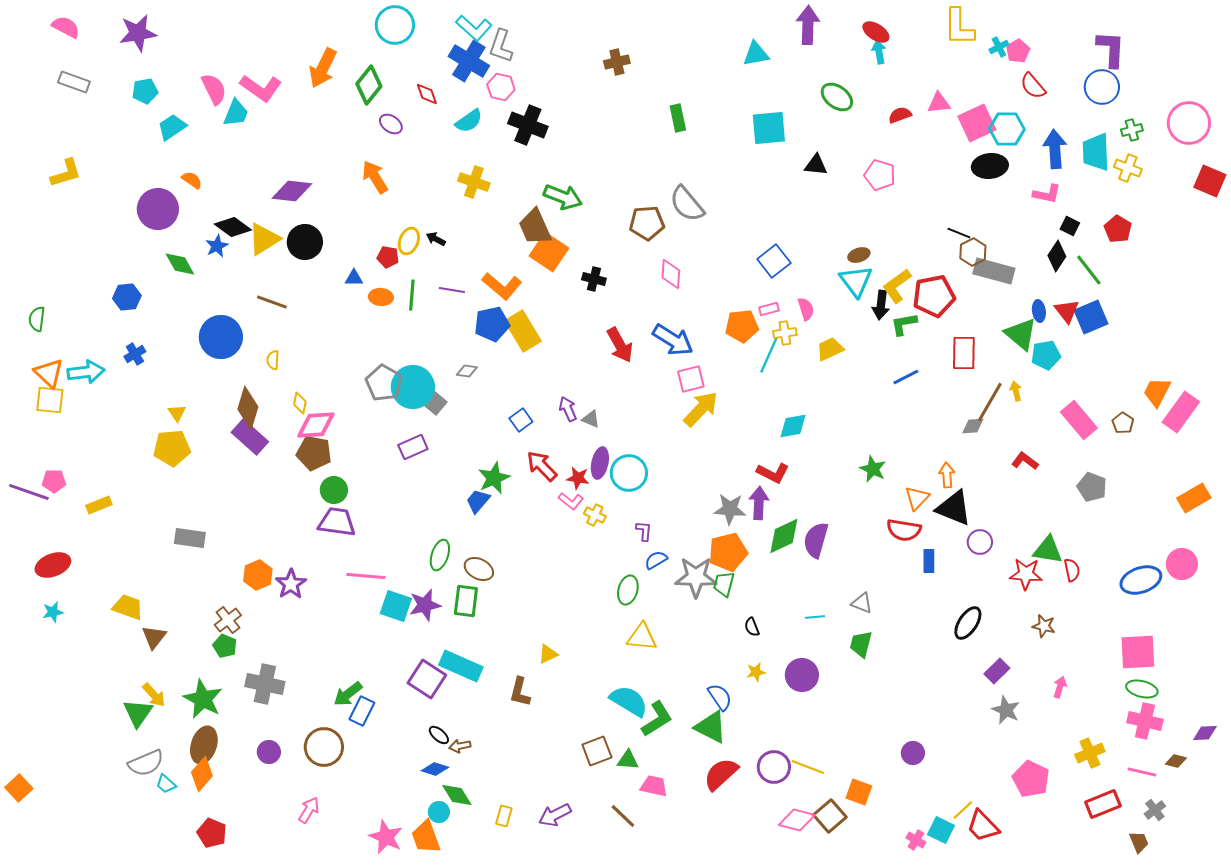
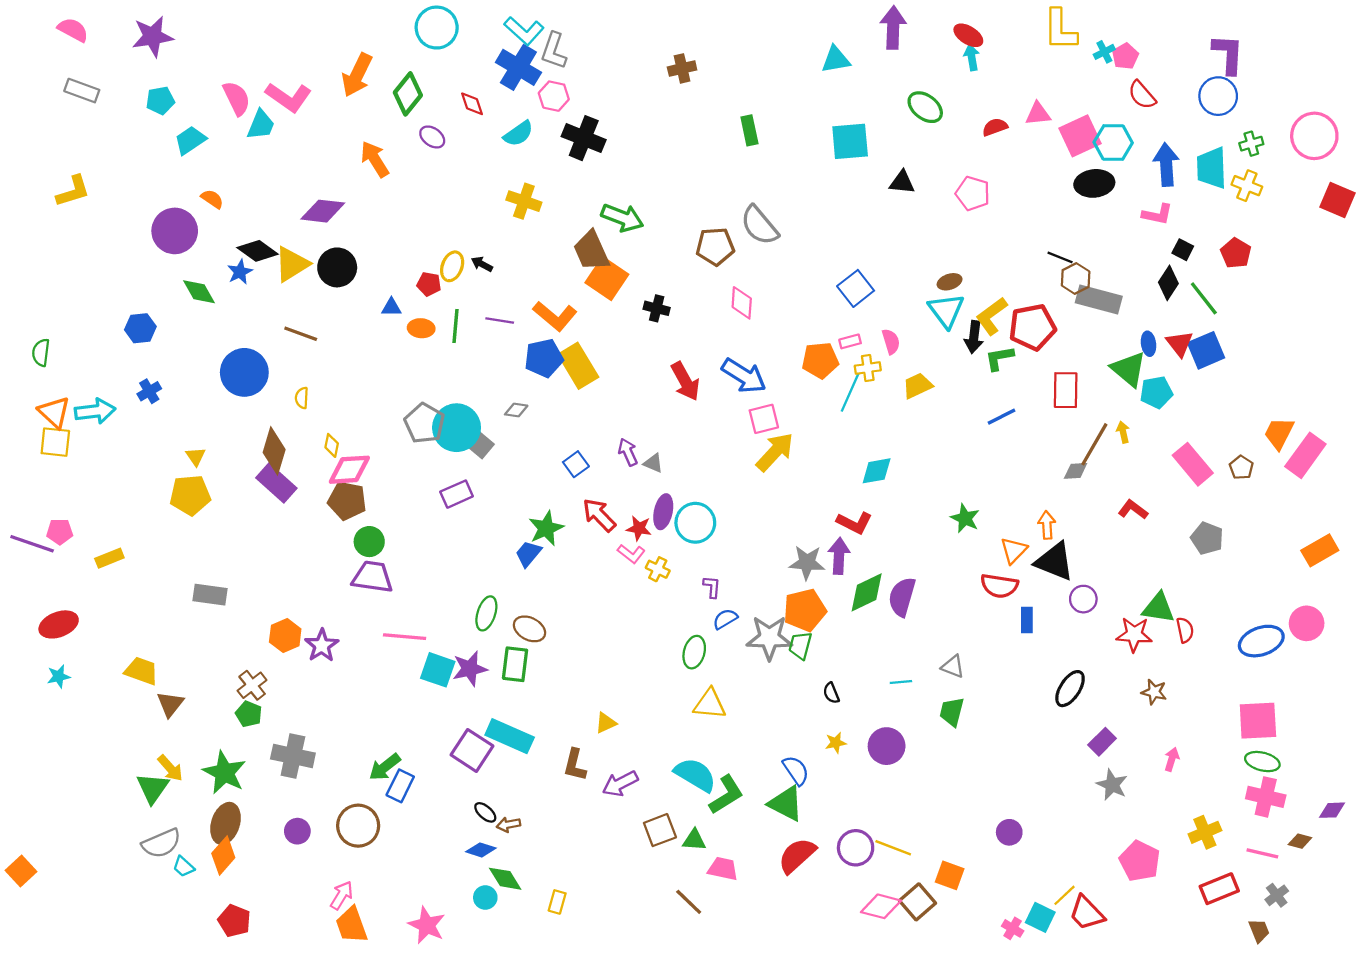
orange arrow: (375, 177) -> (375, 159), moved
purple arrow: (555, 815) -> (620, 784), moved
orange trapezoid: (426, 837) -> (352, 925), moved

